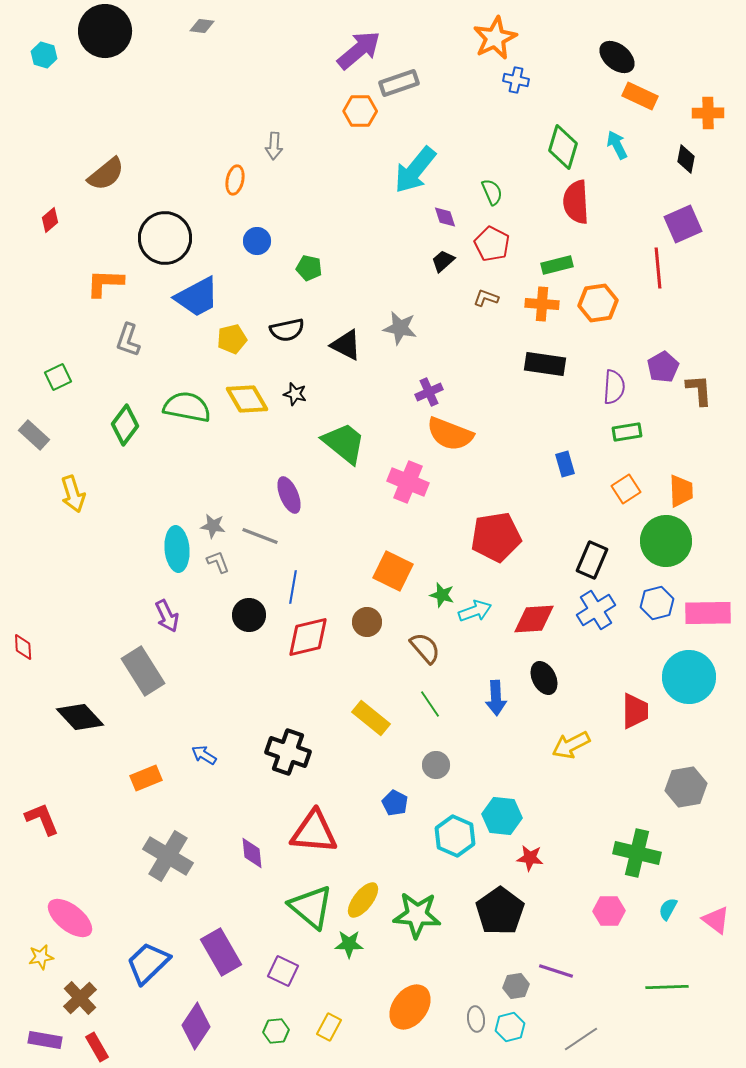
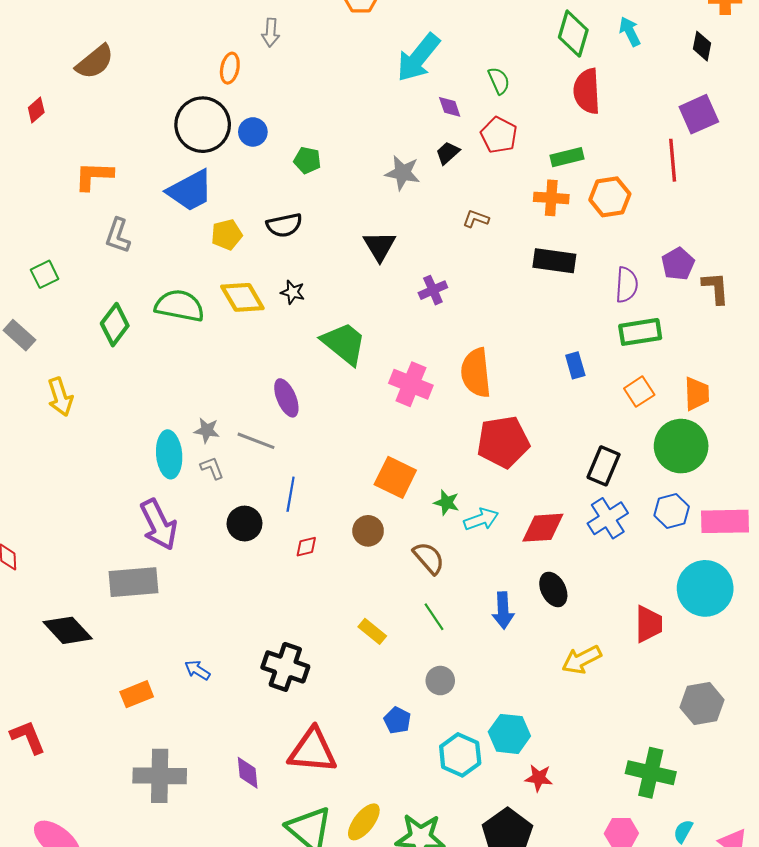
black circle: (165, 238) -> (203, 125), moved
brown L-shape: (486, 298) -> (476, 219), moved
gray star: (400, 328) -> (403, 173), moved
black triangle: (346, 345) -> (380, 246), moved, turned 32
green rectangle: (627, 432) -> (640, 332), size x1.4
orange semicircle: (450, 434) -> (476, 373), moved, turned 63
purple arrow: (167, 616) -> (159, 525), size x1.5
red diamond: (308, 637) -> (306, 547), size x0.5
gray rectangle: (143, 671) -> (134, 582), turned -63
yellow rectangle: (371, 718) -> (372, 631), size x0.7
gray cross: (168, 856) -> (160, 776), turned -30

